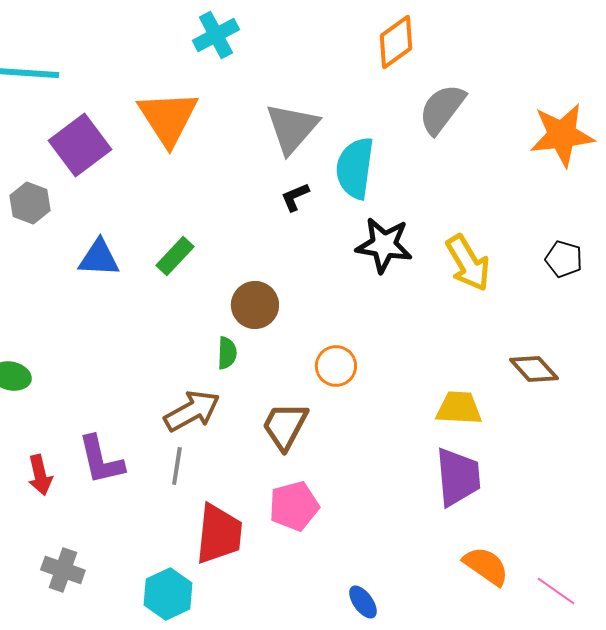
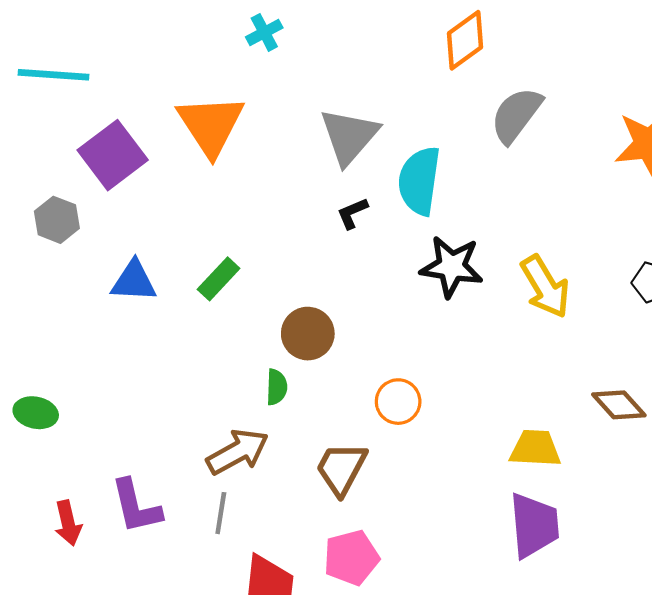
cyan cross: (216, 35) -> (264, 32), size x0.7

